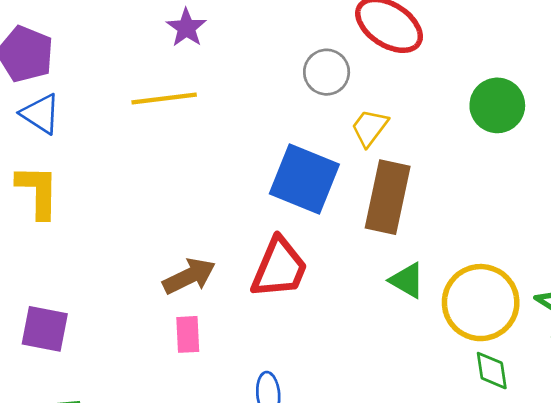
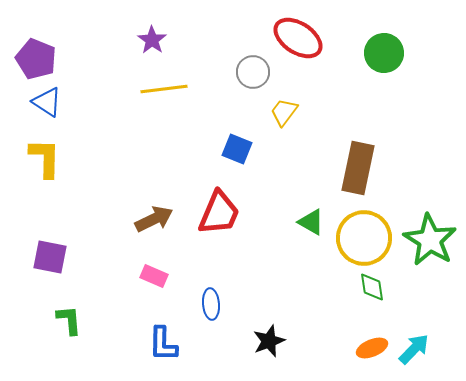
yellow line: (164, 98) -> (164, 89), moved
green circle: (497, 105) -> (384, 53), moved
blue square: (304, 179) -> (237, 149), size x0.6
brown rectangle: (388, 197) -> (358, 168), moved
pink rectangle: (188, 334) -> (154, 276), moved, turned -64

